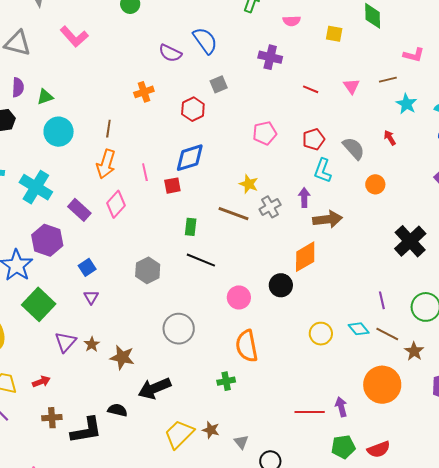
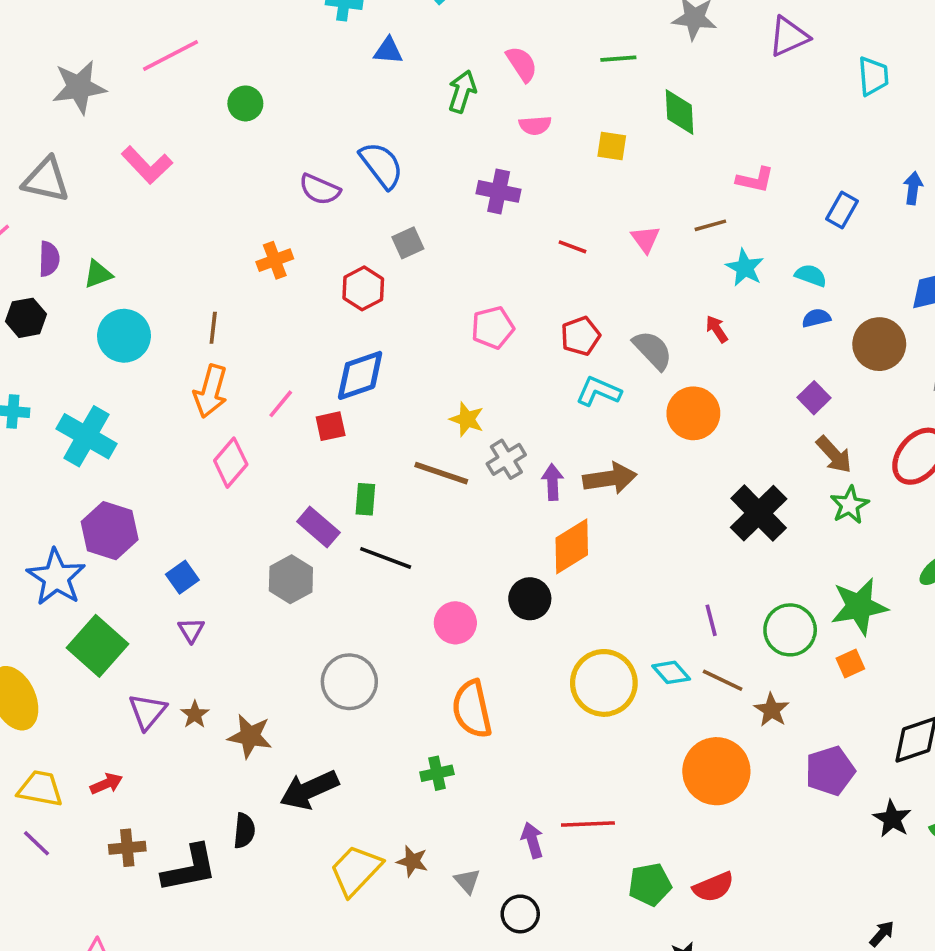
cyan L-shape: (323, 171) -> (598, 391), turned 95
pink line: (145, 172) -> (281, 404), turned 54
orange circle: (375, 184) -> (693, 413), size x1.5
purple arrow: (304, 198) -> (553, 482), moved
purple rectangle: (79, 210) -> (318, 527), moved
yellow circle: (321, 334) -> (604, 683), size x1.6
purple arrow: (341, 407) -> (532, 840), moved
black semicircle: (117, 410) -> (244, 831), turned 84

